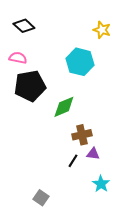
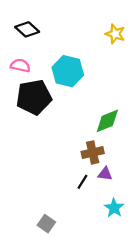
cyan hexagon: (80, 62) -> (68, 71), moved
green diamond: (64, 107) -> (107, 121), moved

